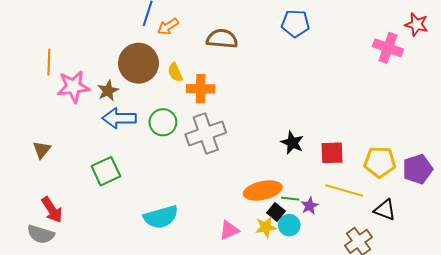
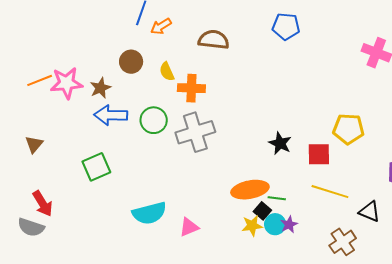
orange line: (49, 62) -> (40, 80), moved, turned 65
brown circle: (138, 63) -> (131, 62), size x0.6
yellow pentagon: (380, 162) -> (348, 129), moved
purple star: (310, 206) -> (289, 225), moved
pink triangle: (229, 230) -> (189, 227), moved

